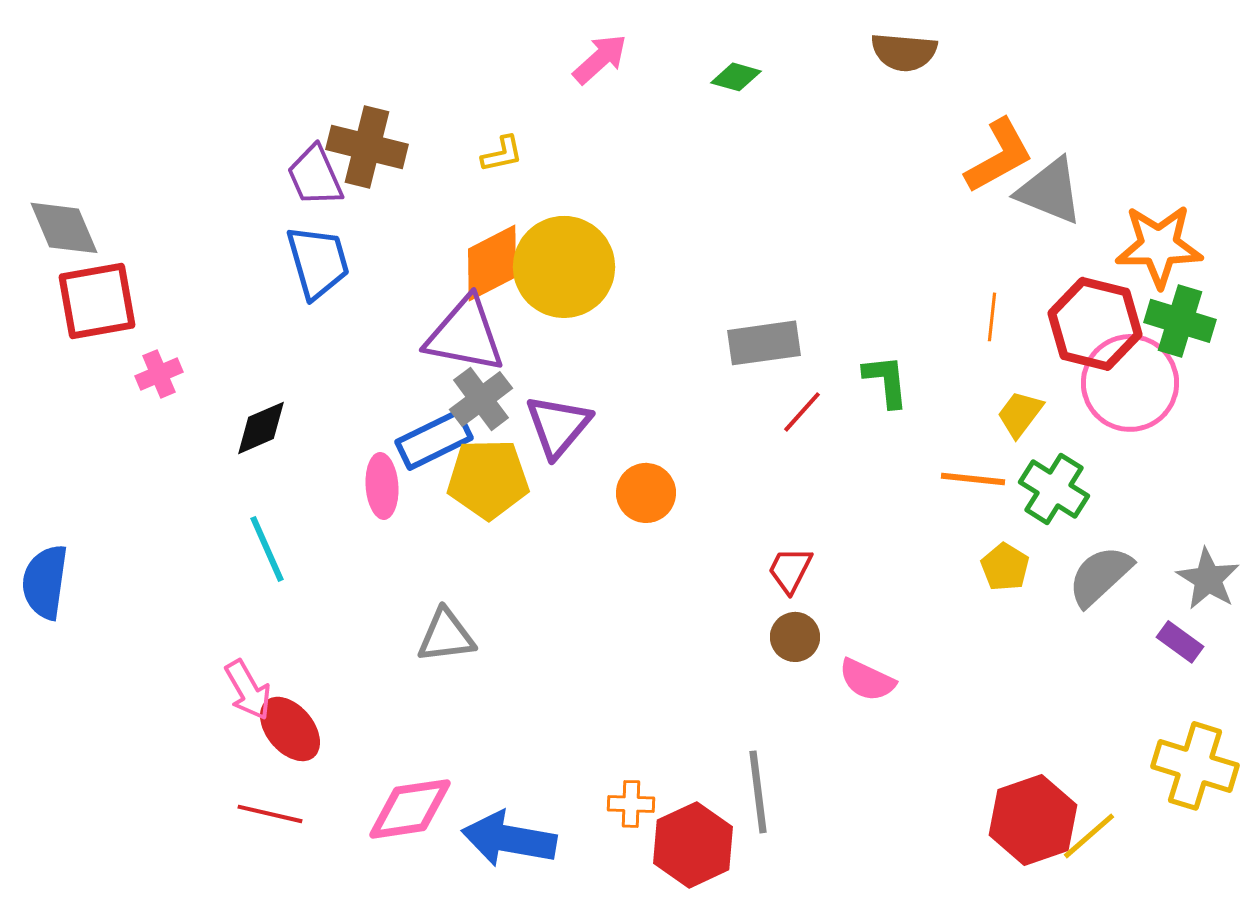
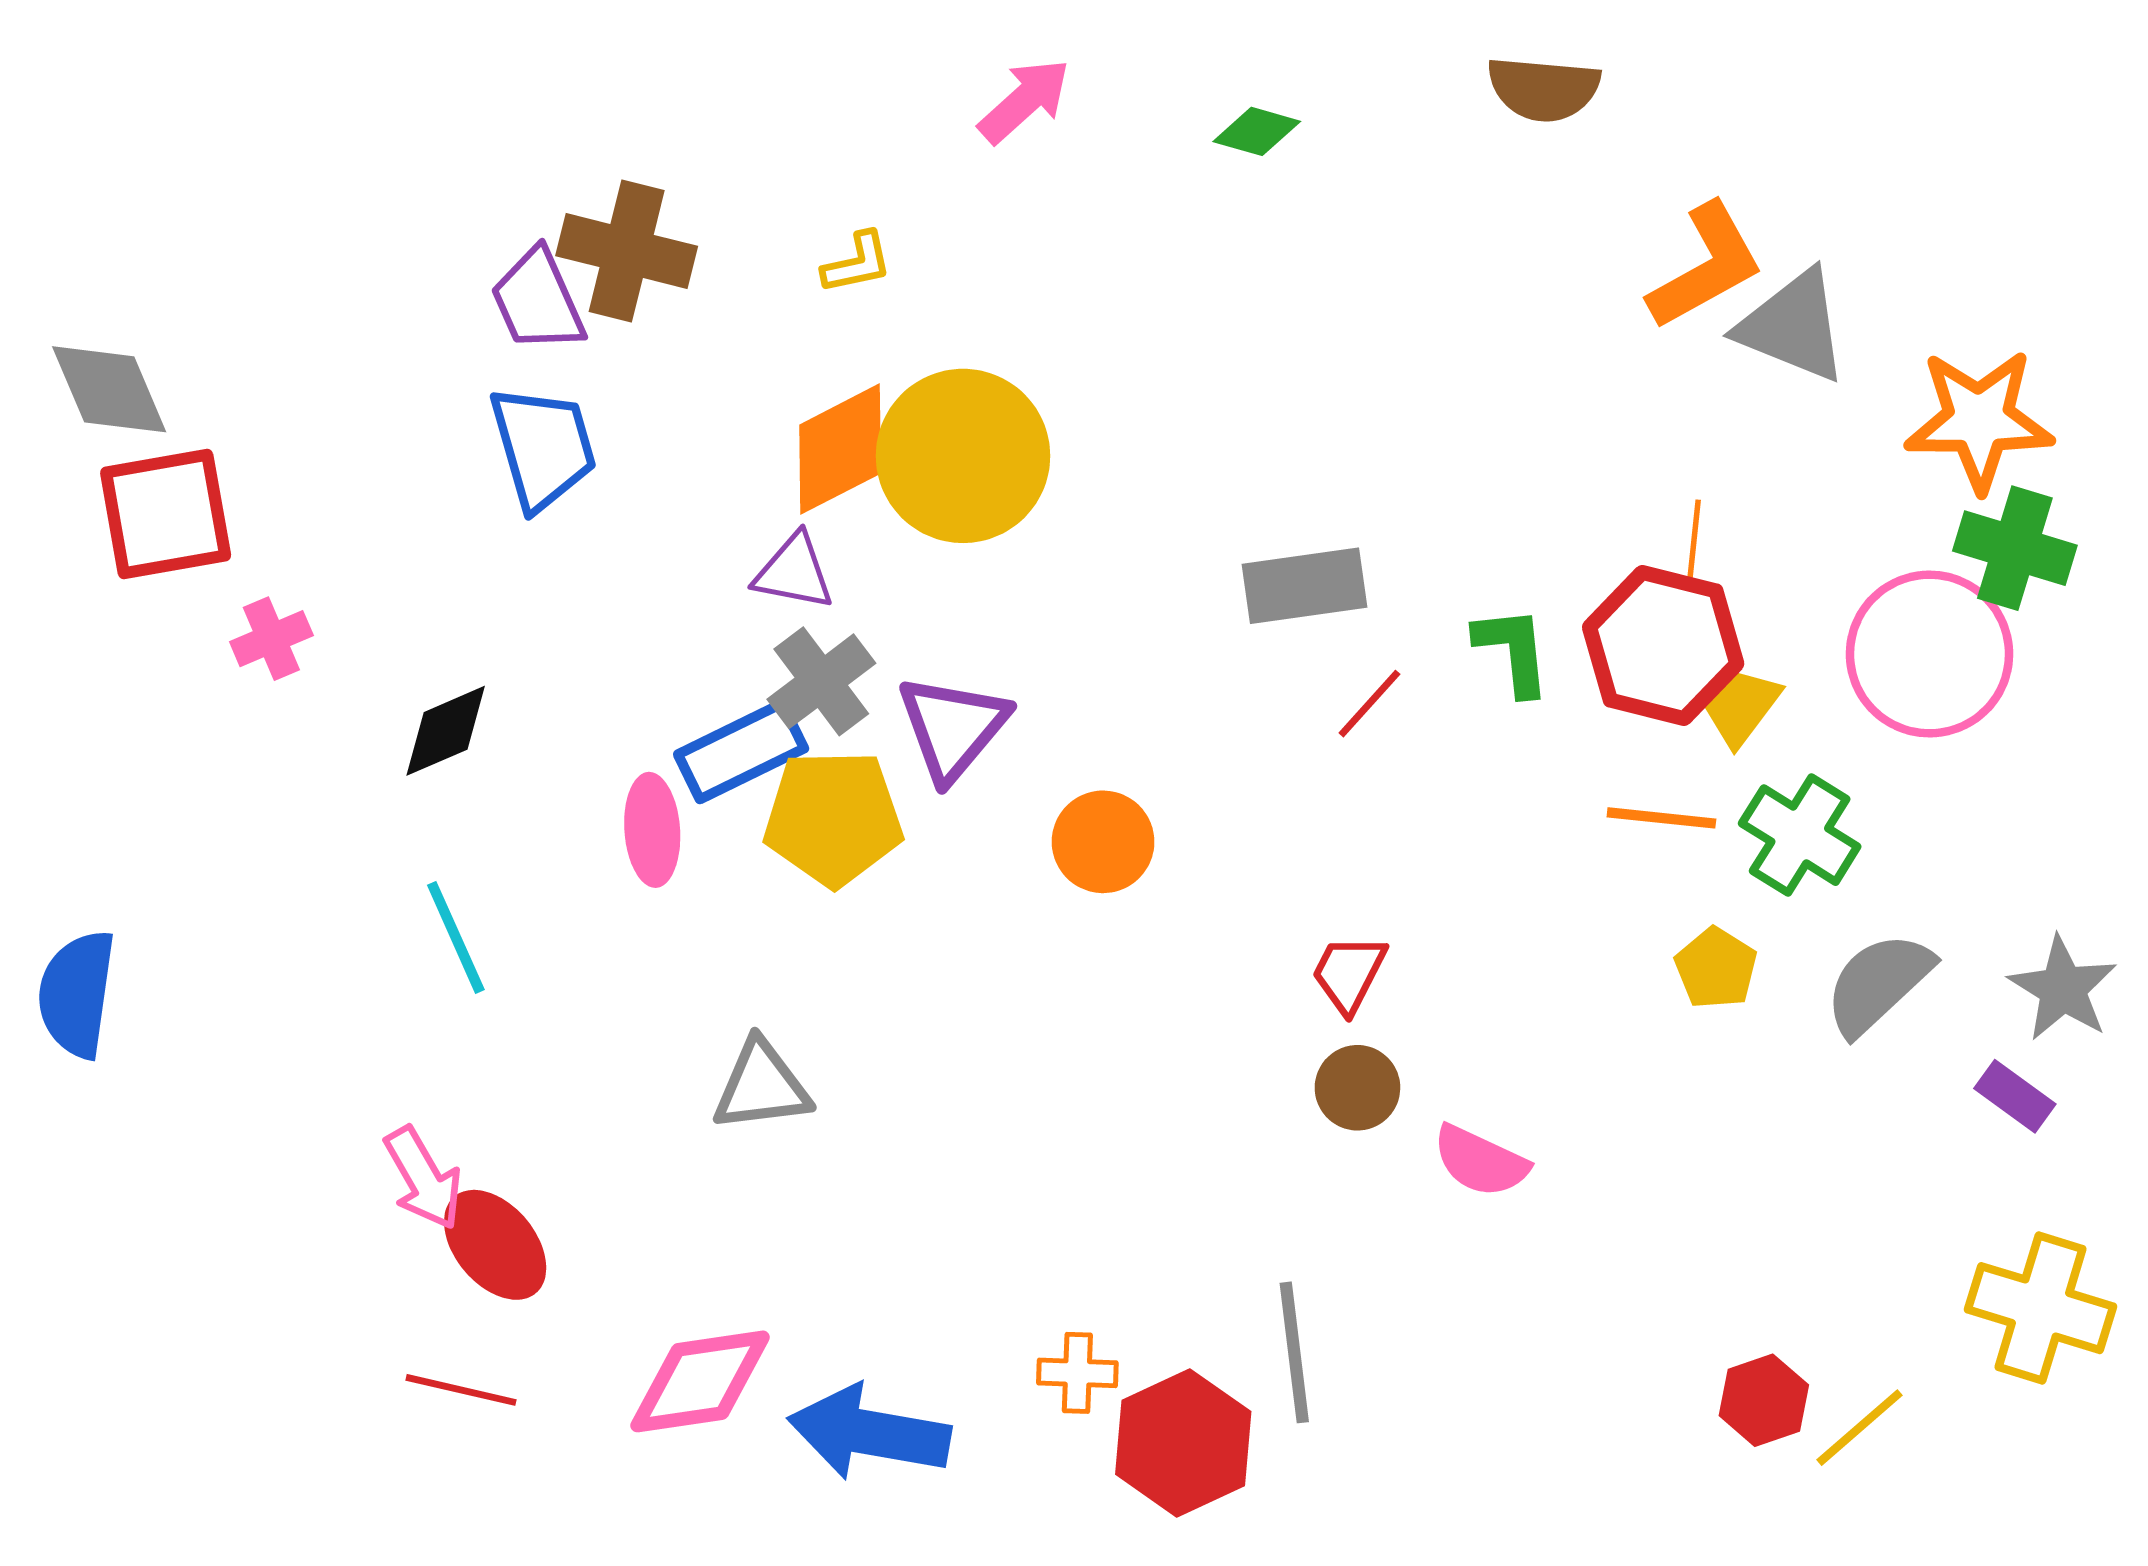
red hexagon: (1095, 324) -> (1663, 645), moved
purple triangle: (465, 335) -> (794, 572), size x0.6
red hexagon: (1033, 820) -> (1764, 1400), size x0.6

